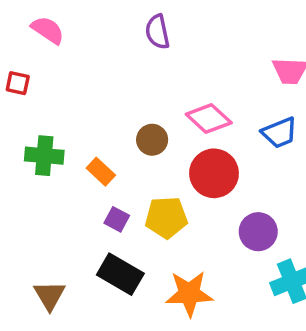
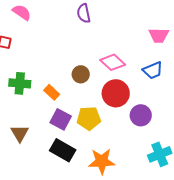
purple square: (117, 219) -> (61, 119), size x1.5
purple circle: (258, 232) -> (141, 115), moved
brown triangle: (50, 295) -> (20, 133), moved

